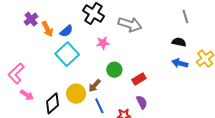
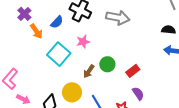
purple cross: (31, 19) -> (24, 14), moved
blue semicircle: (66, 31) -> (57, 22), moved
pink star: (103, 43) -> (83, 42), moved
brown arrow: (95, 86) -> (89, 71), moved

